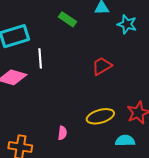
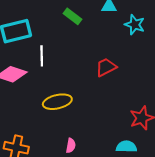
yellow ellipse: (100, 116) -> (57, 102), moved
pink semicircle: (62, 133) -> (71, 146), moved

